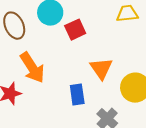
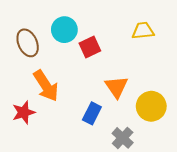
blue rectangle: (77, 95) -> (92, 113), turned 35

